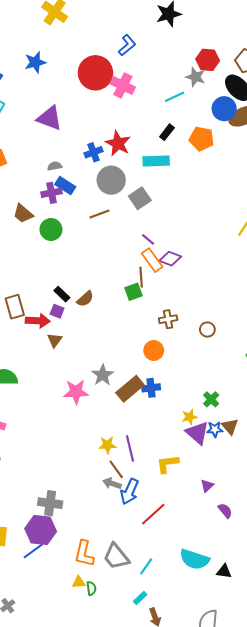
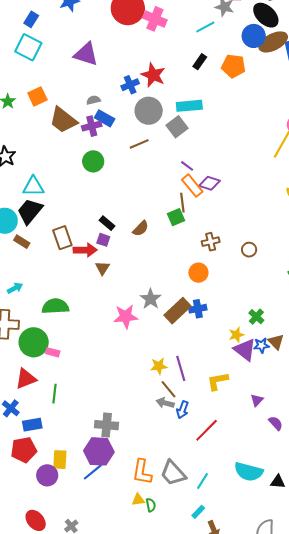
cyan rectangle: (156, 161) -> (189, 106), moved
brown trapezoid: (23, 214) -> (63, 120), moved, size x1.4
brown semicircle: (85, 299) -> (141, 229), moved
blue arrow: (130, 491) -> (183, 410), size x0.7

